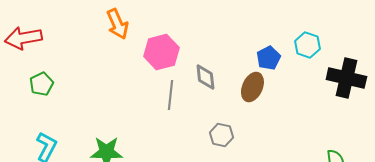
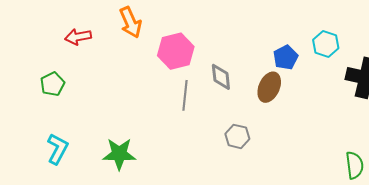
red arrow: (23, 38) -> (78, 37), moved, size x0.7

